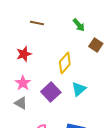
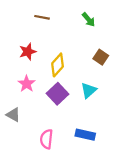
brown square: (96, 45) -> (101, 57), moved
yellow diamond: (65, 63) -> (58, 65), moved
gray triangle: (21, 103) -> (13, 115), moved

